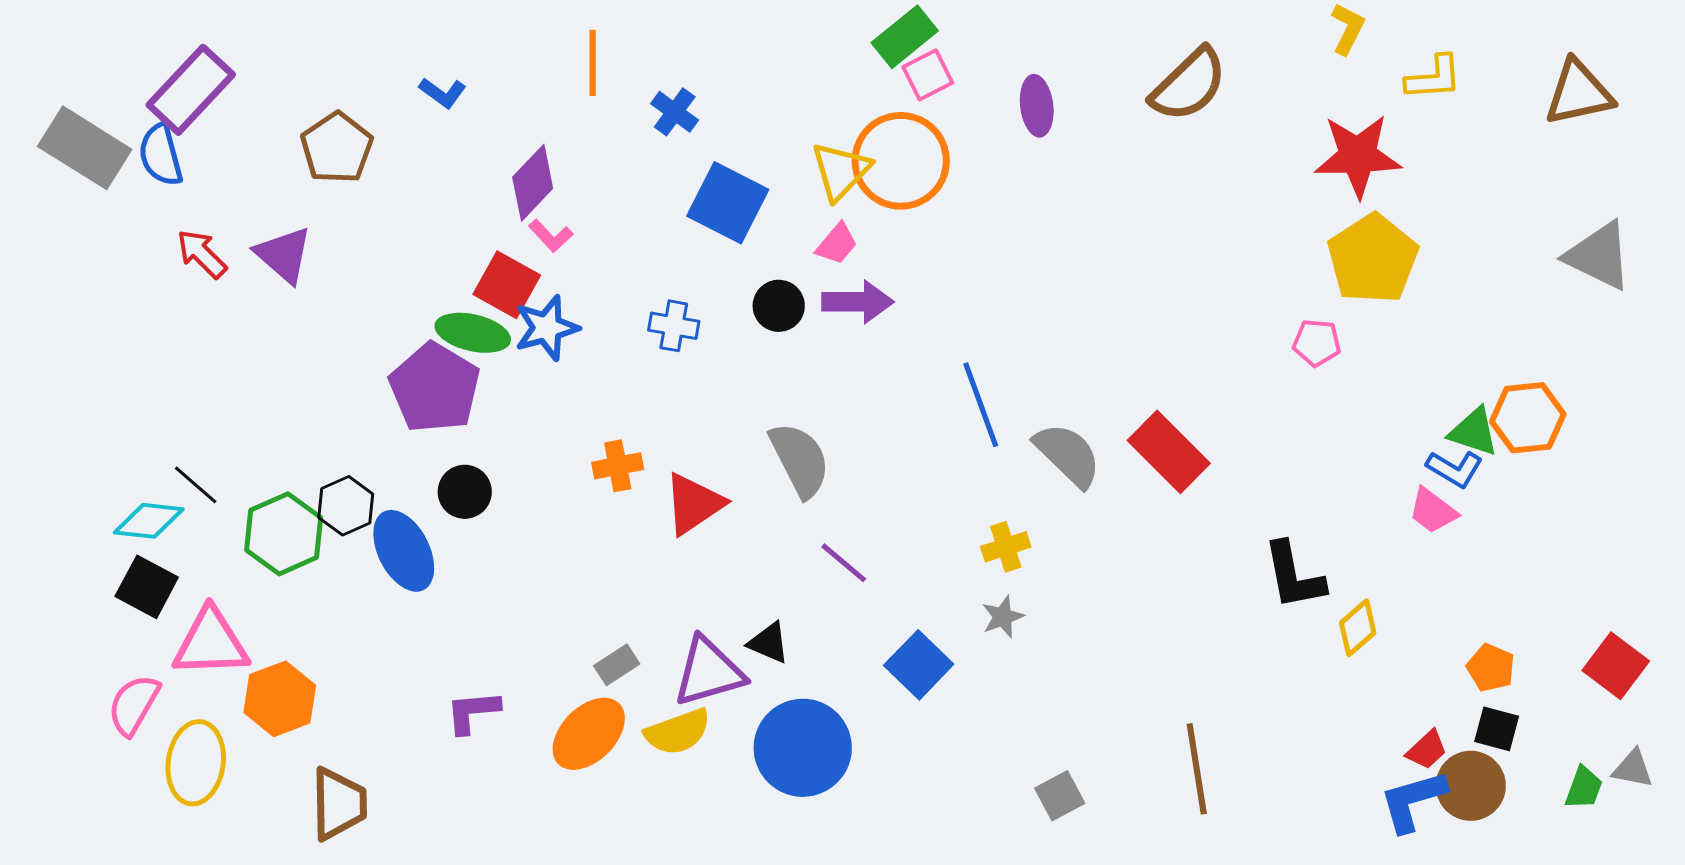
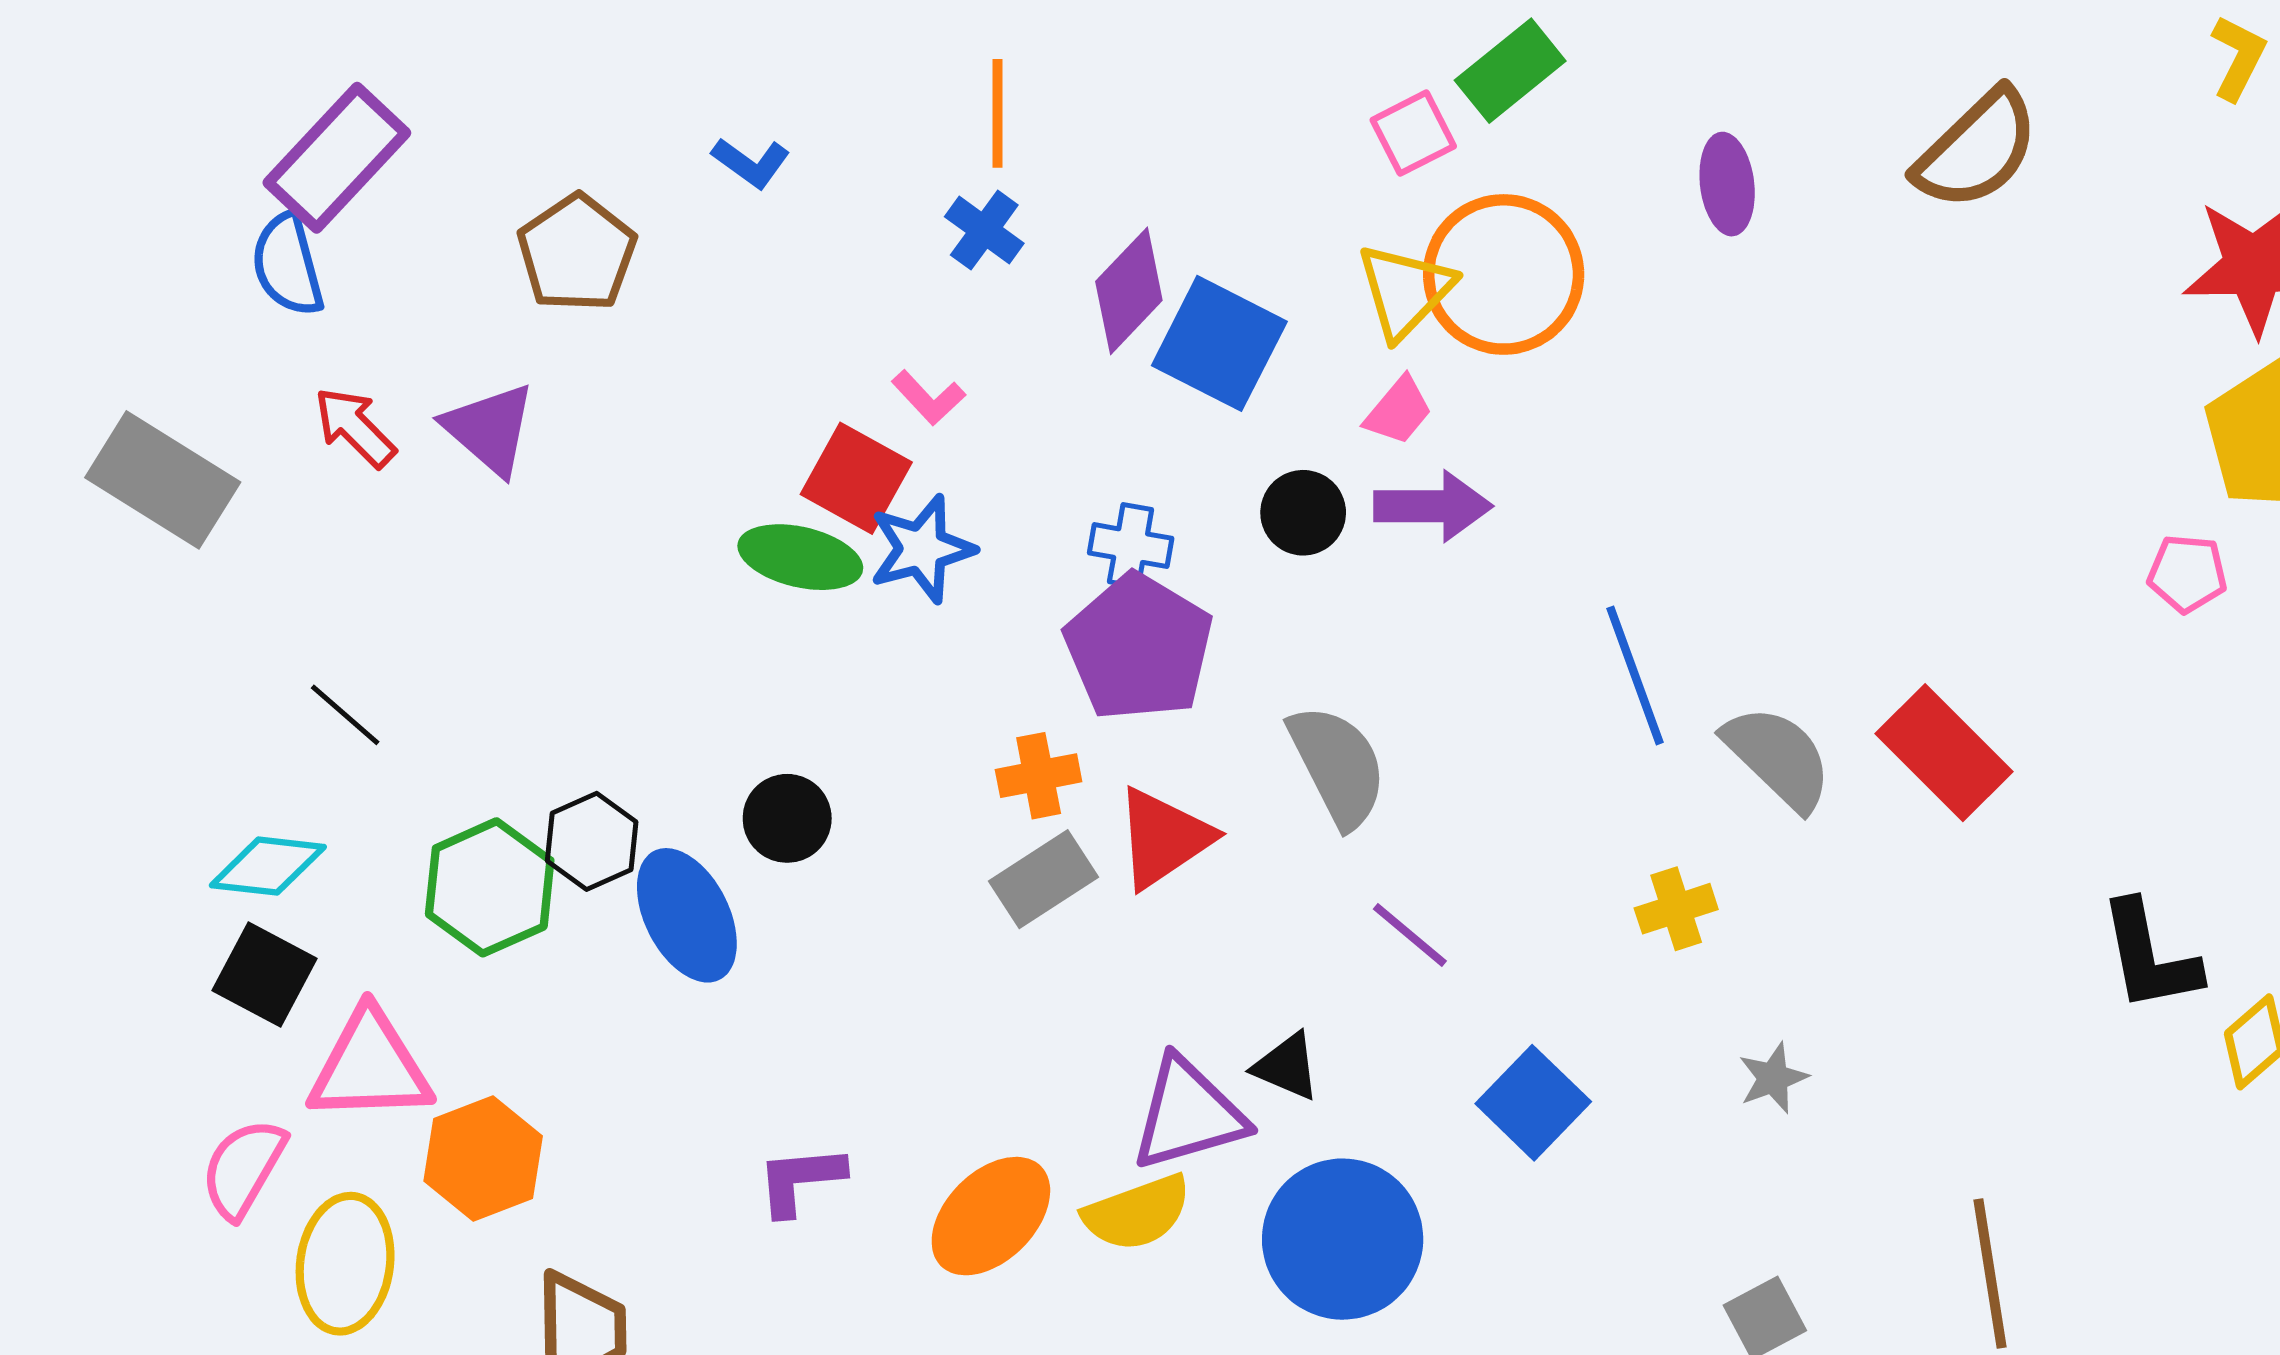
pink square: (928, 75) -> (1413, 133), moved
blue cross: (675, 112) -> (984, 230), moved
gray rectangle: (85, 148) -> (163, 480), moved
purple diamond: (533, 183) -> (1129, 291), moved
purple pentagon: (435, 388) -> (1139, 647), moved
black line: (196, 485) -> (345, 715), moved
gray star: (1003, 617) -> (1773, 1078), moved
gray rectangle: (617, 665) -> (1043, 879), moved, size x1.4

